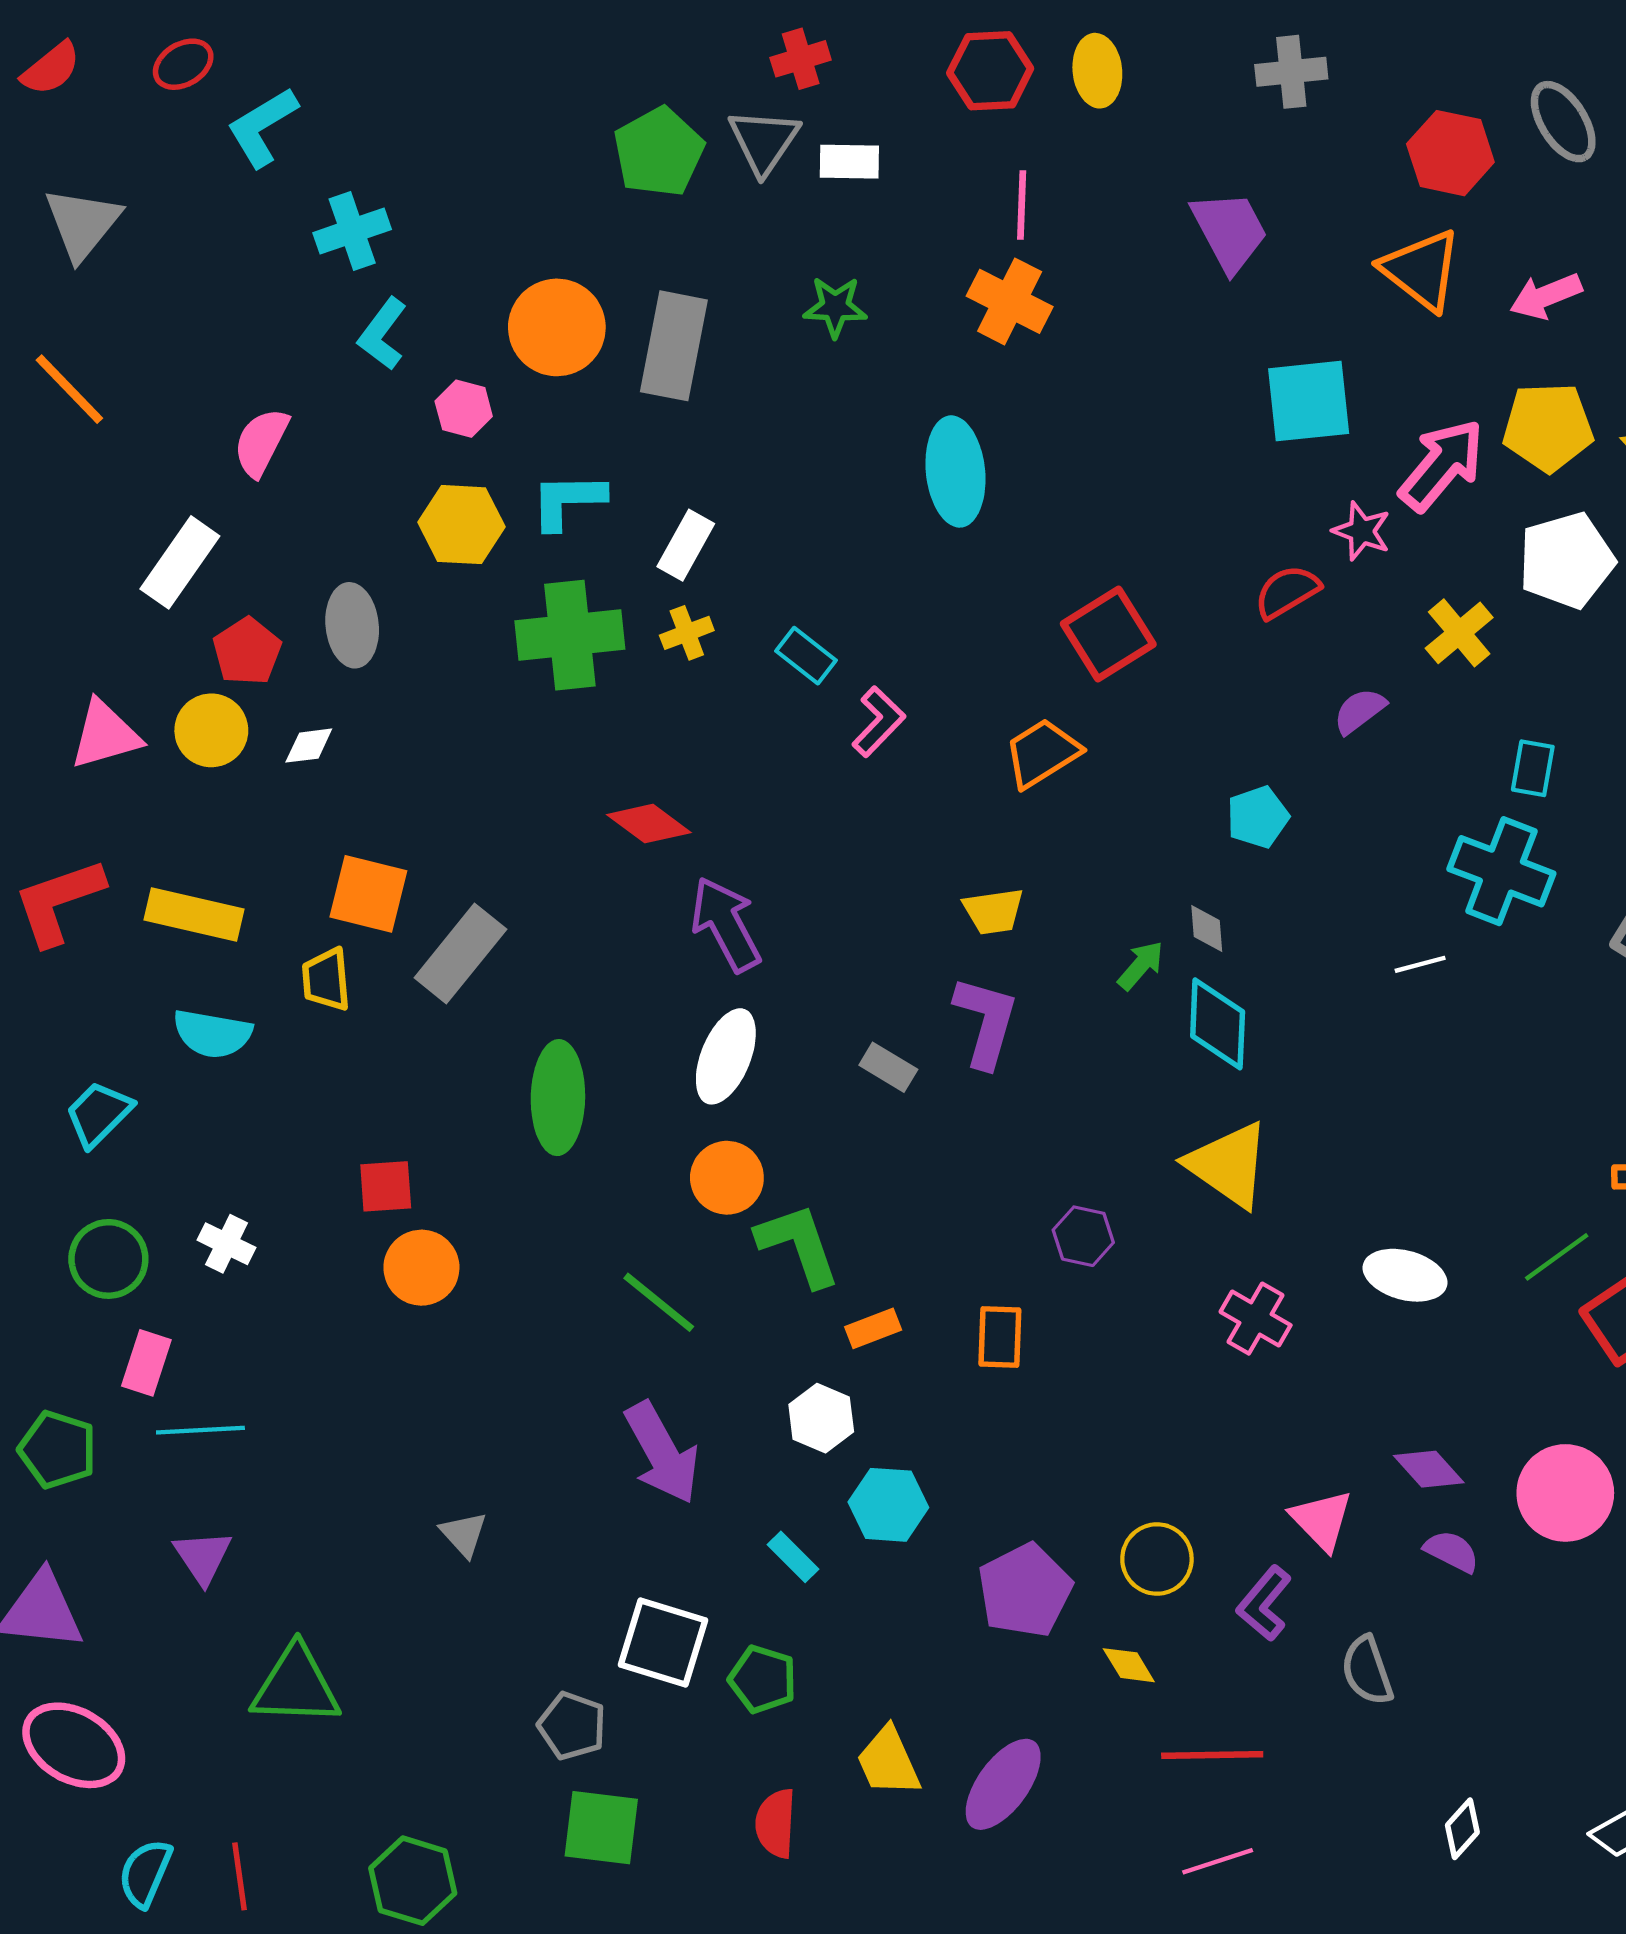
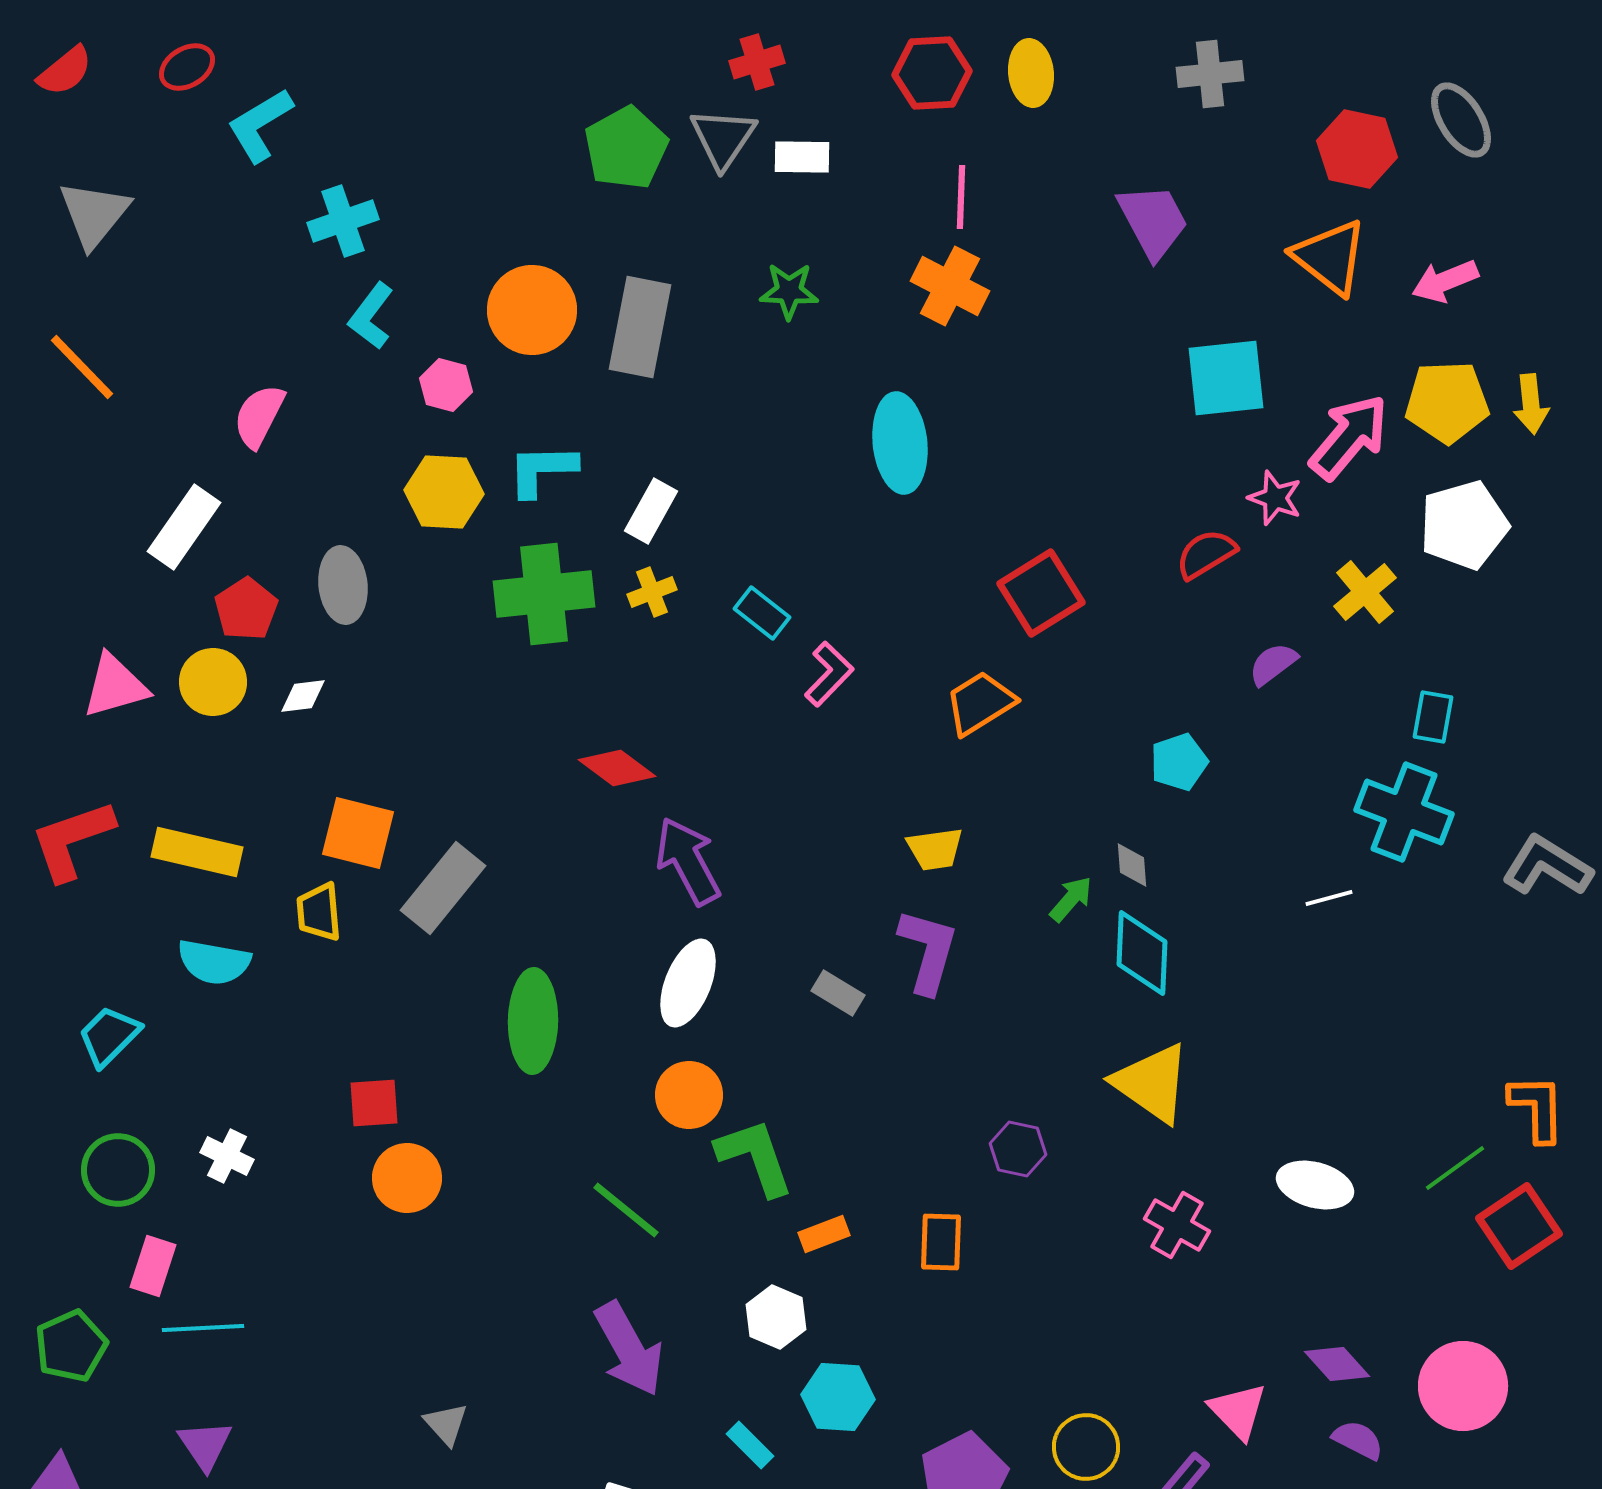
green pentagon: (58, 1450) -> (71, 1346), turned 30

